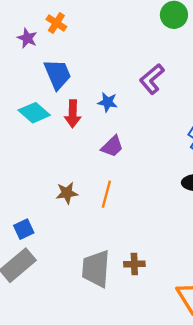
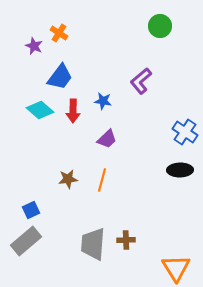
blue trapezoid: (58, 74) -> (60, 77), turned 60

